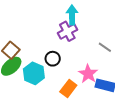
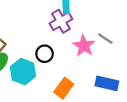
pink star: (88, 74) -> (84, 46), moved

